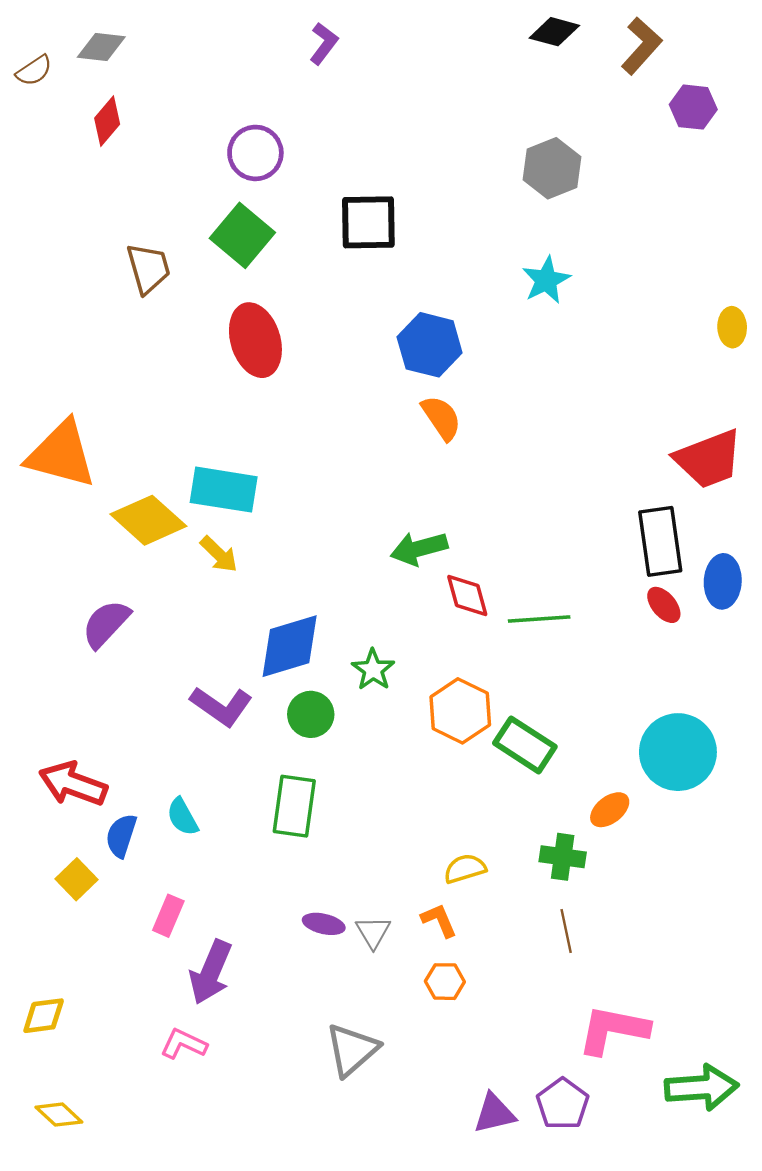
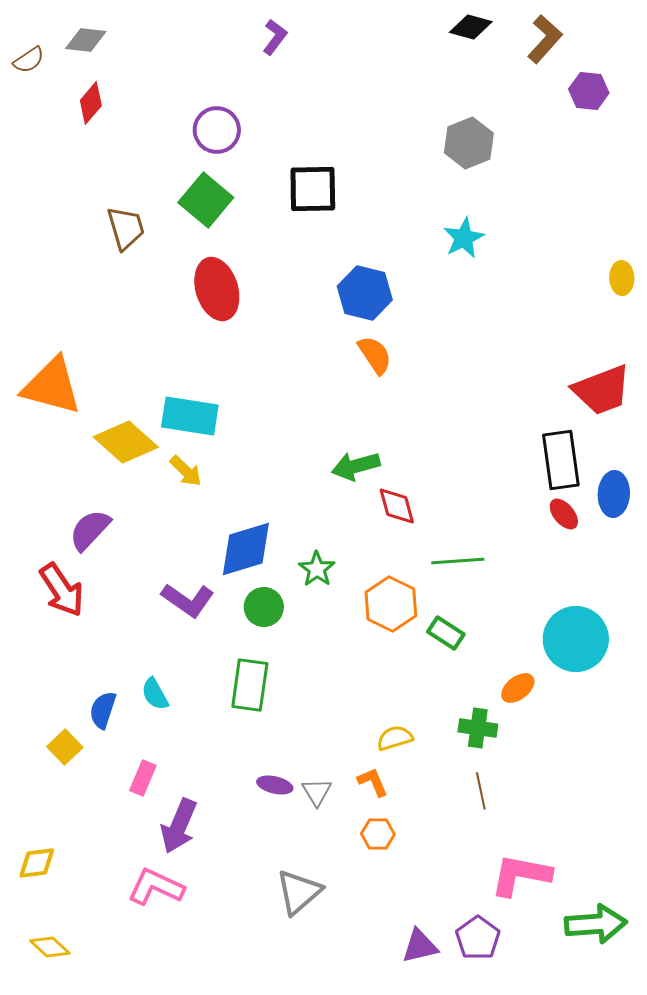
green line: (539, 619) -> (458, 561), moved
green rectangle: (525, 745) -> (446, 633), size x0.7
red arrow: (73, 784) -> (62, 590), moved, turned -144
pink L-shape: (184, 1044) -> (156, 887), size x1.4

